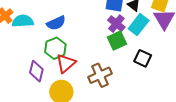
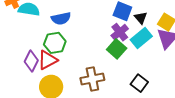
green square: (117, 41) -> (117, 49), turned -36
black square: (143, 58) -> (139, 83), moved
red triangle: (66, 63) -> (48, 60), moved

